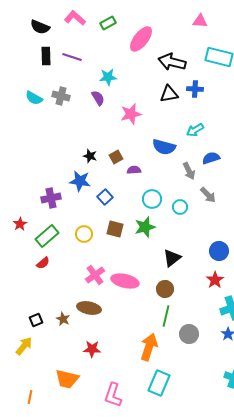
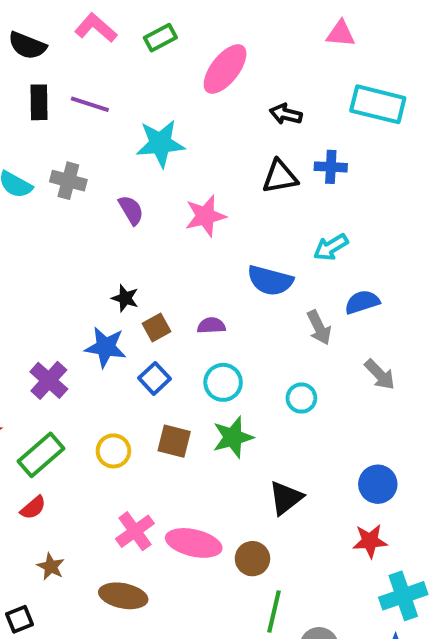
black arrow: (172, 62) -> (286, 114), size x0.6
cyan star: (108, 77) -> (160, 143), size x1.4
purple semicircle: (98, 98) -> (131, 210), moved
brown square: (116, 157) -> (156, 328), moved
gray arrow: (208, 195) -> (380, 375), moved
purple cross: (51, 198) -> (49, 380), turned -36
cyan circle: (152, 199) -> (223, 382), moved
red star: (215, 280) -> (370, 541), turned 30
brown circle: (165, 289) -> (252, 559), moved
brown star: (63, 319) -> (51, 566), moved

